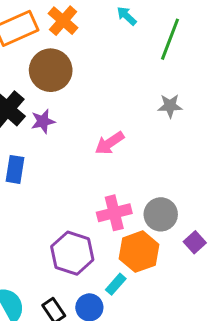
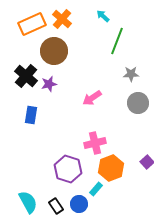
green line: (170, 39) -> (117, 41), moved
gray circle: (161, 214) -> (138, 103), moved

